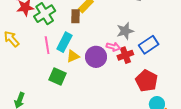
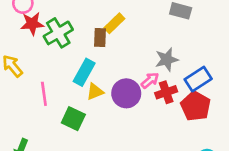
pink line: (47, 45) -> (44, 94), moved
pink arrow: (113, 47) -> (150, 80), turned -56
red pentagon: (147, 81) -> (196, 106), moved

